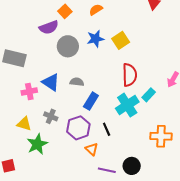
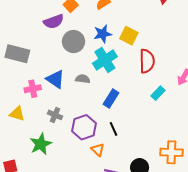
yellow square: (121, 40) -> (129, 36), turned -30
red semicircle: (130, 75) -> (147, 61), moved
blue rectangle: (91, 101) -> (111, 99), moved
cyan cross: (127, 105) -> (105, 60), moved
yellow triangle: (24, 124) -> (17, 114), moved
orange cross: (161, 136) -> (171, 152), moved

